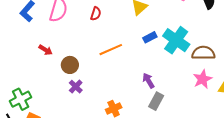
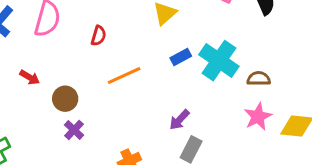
red semicircle: (96, 14) -> (98, 36), moved
brown semicircle: (203, 53) -> (259, 79), size x0.7
purple arrow: (148, 81) -> (179, 120), turned -105

